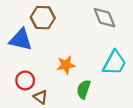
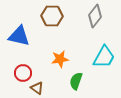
brown hexagon: (43, 18) -> (52, 16), moved
gray diamond: (105, 18) -> (95, 16), turned 60

